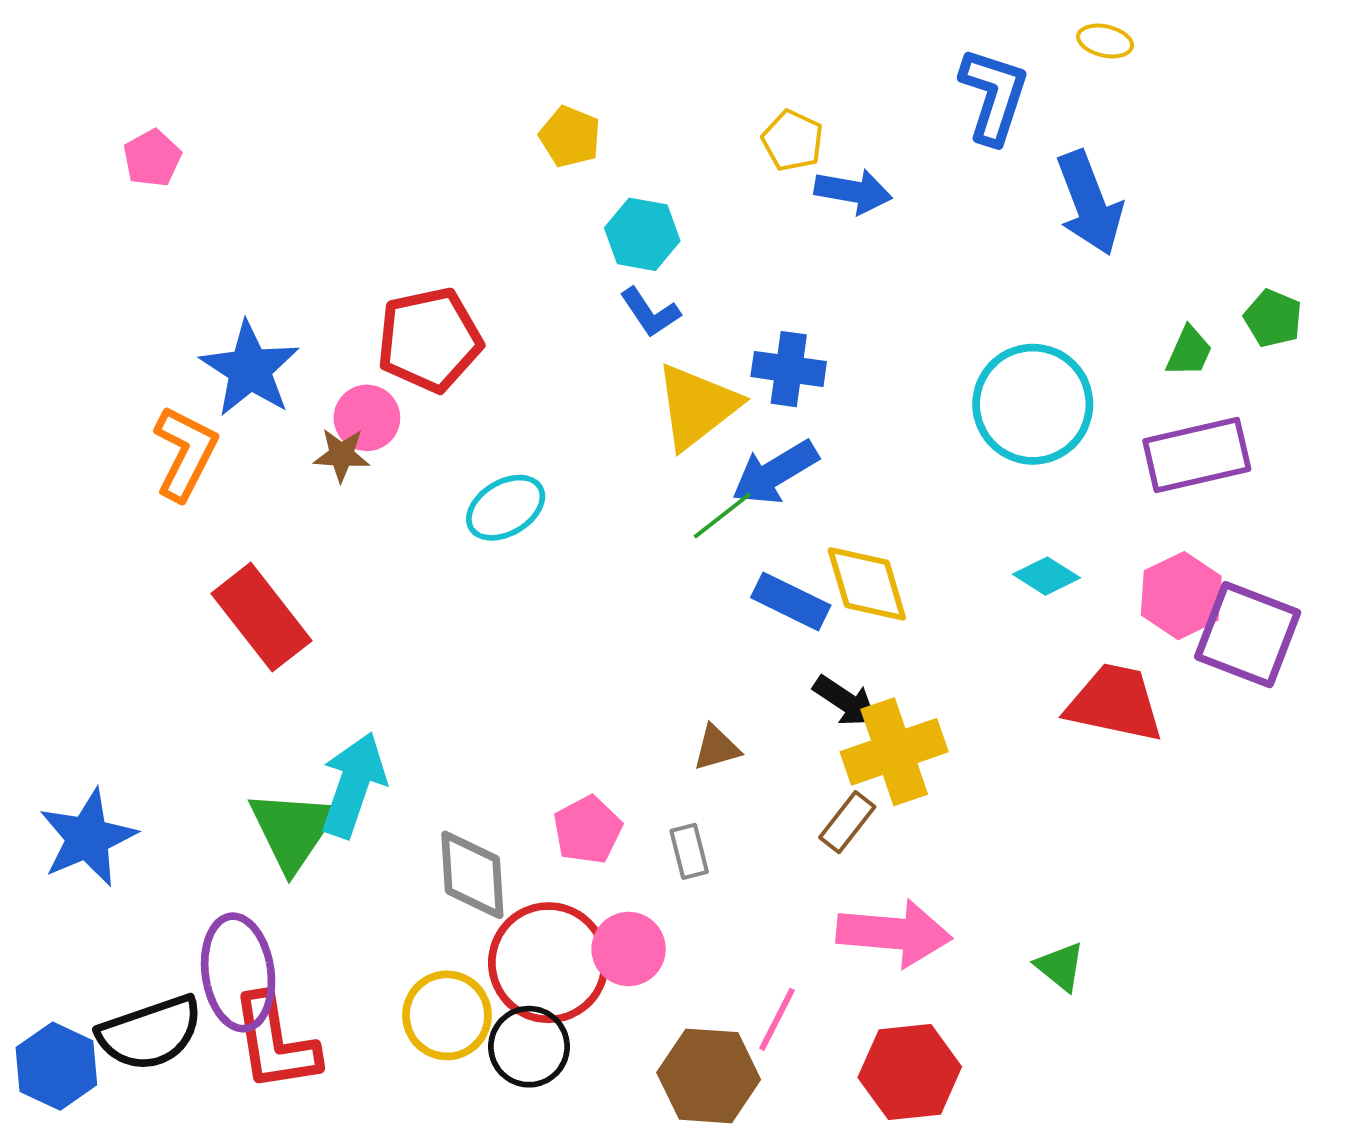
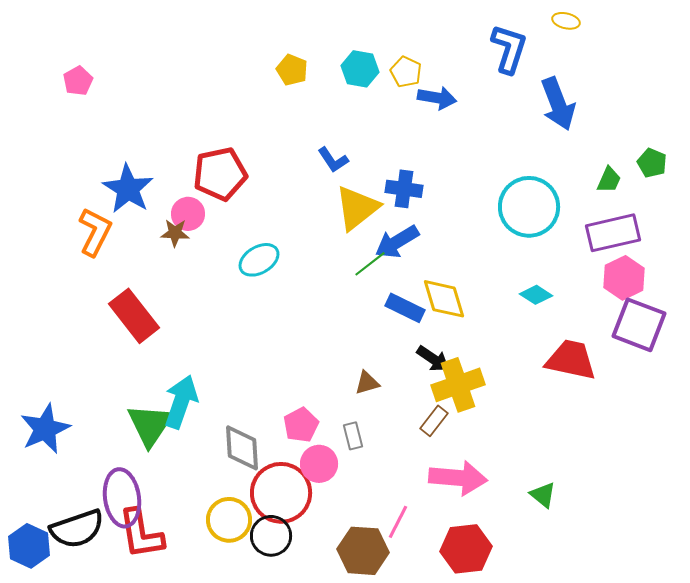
cyan hexagon: (642, 234) -> (360, 69), moved
pink hexagon: (1181, 596) -> (624, 278), moved
pink circle: (629, 949) -> (319, 464), moved

